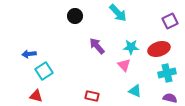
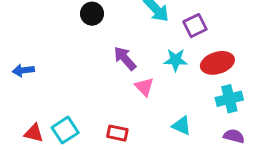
purple square: (170, 21) -> (195, 26), moved
pink triangle: (124, 65) -> (144, 87), moved
cyan square: (44, 71) -> (65, 130), moved

